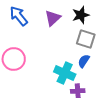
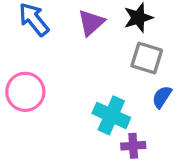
blue semicircle: (84, 61) -> (162, 97), moved

